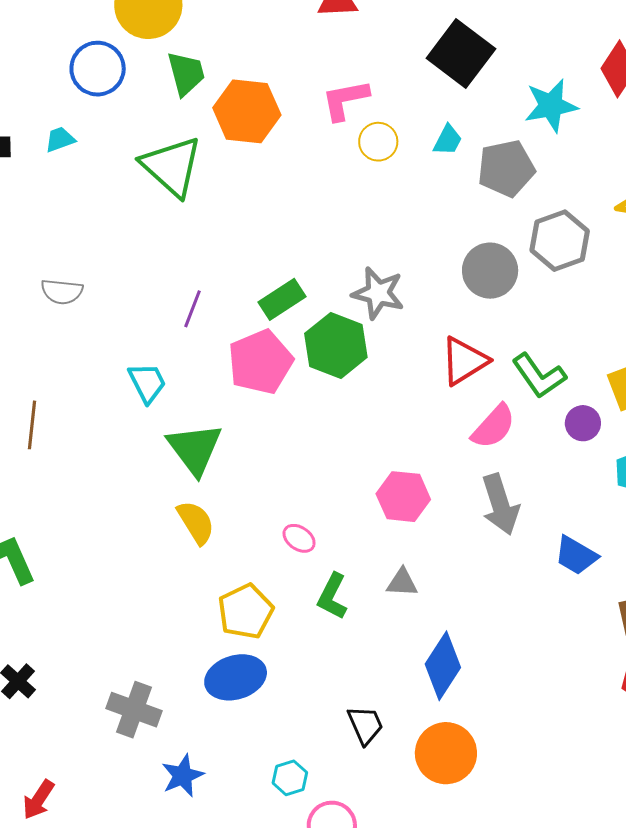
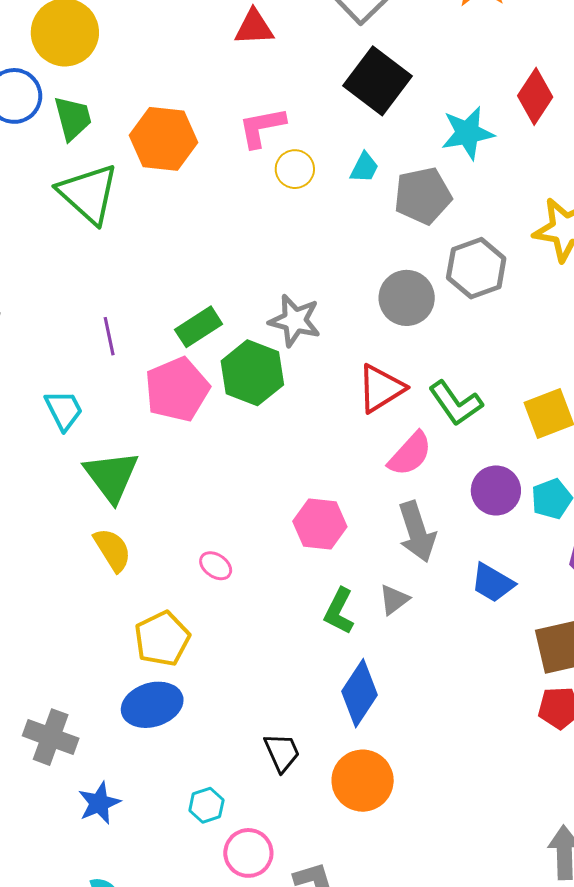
green trapezoid: (186, 73) -> (73, 118), moved
purple line: (192, 309) -> (109, 336), turned -33
purple circle: (583, 423) -> (496, 490), moved, size x1.4
gray triangle: (402, 583) -> (394, 600), moved, turned -40
green L-shape: (332, 596) -> (339, 611), moved

